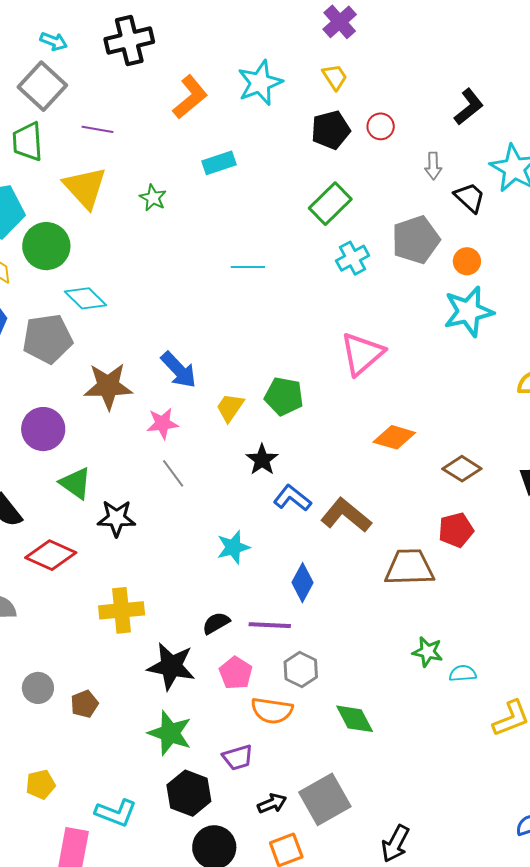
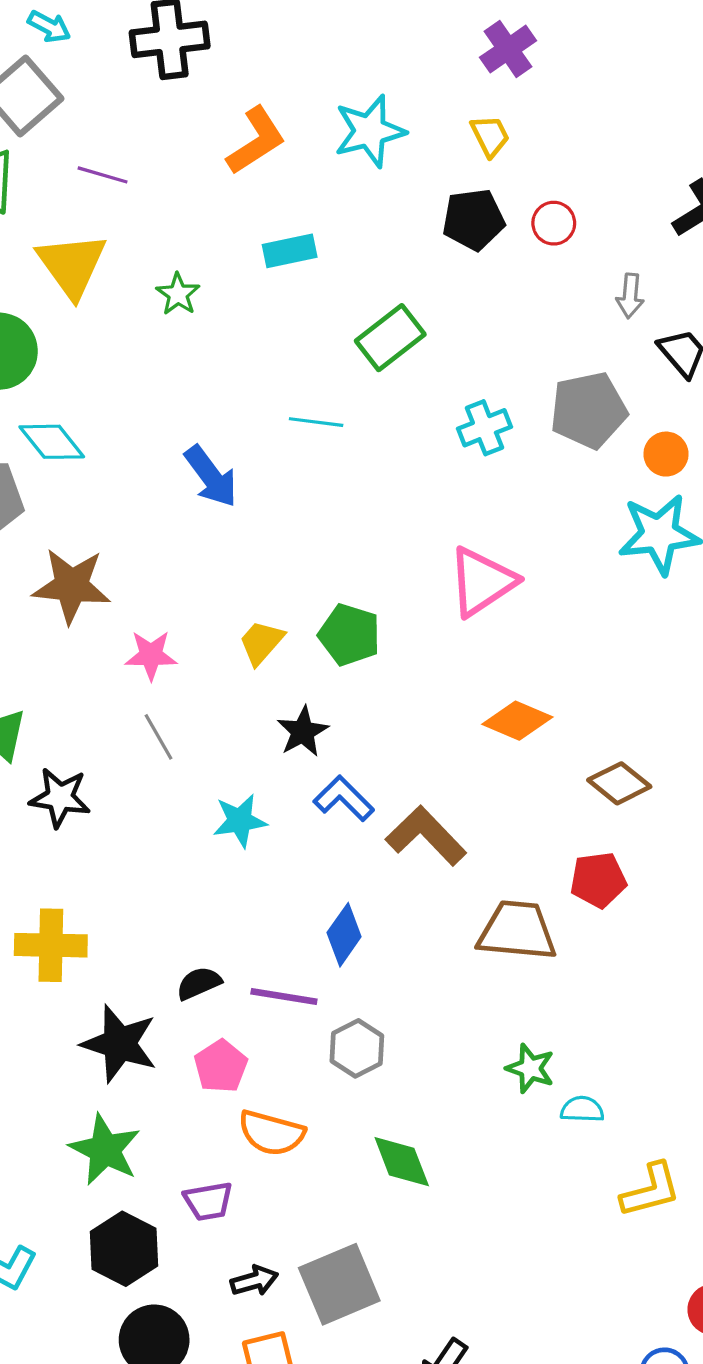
green rectangle: (330, 204) -> (390, 338), moved
blue arrow: (179, 370) -> (211, 476), moved
cyan star: (233, 547) -> (240, 821), moved
gray hexagon: (301, 669) -> (357, 1048), moved

